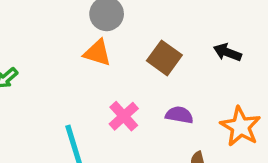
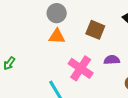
pink cross: (124, 116) -> (81, 68), size x1.4

